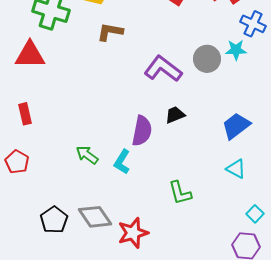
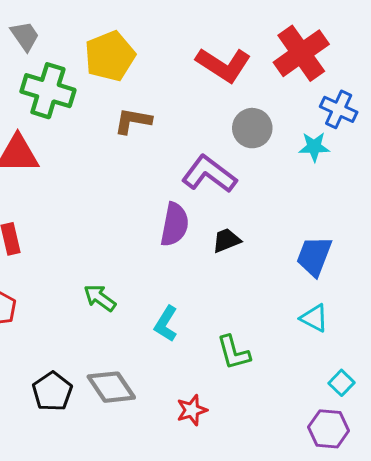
gray circle: (207, 59) -> (252, 128), moved
blue trapezoid: (236, 126) -> (314, 256), turned -32
purple semicircle: (142, 131) -> (175, 224), moved
cyan L-shape: (122, 162) -> (166, 324), moved
red star: (133, 233) -> (192, 410), moved, size x0.7

